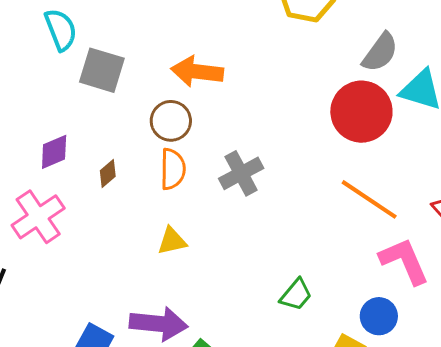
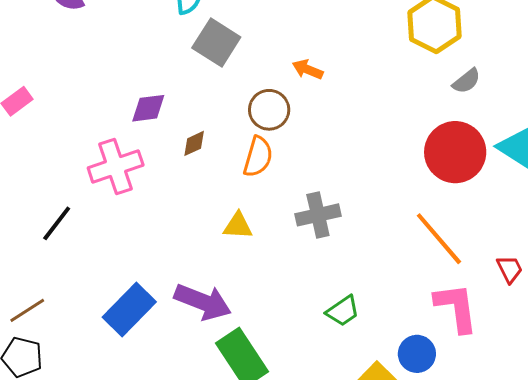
gray semicircle: (380, 52) -> (466, 81), moved, size x0.7
orange arrow: (197, 72) -> (308, 69), size x0.6
gray cross: (241, 173) -> (318, 215), moved

